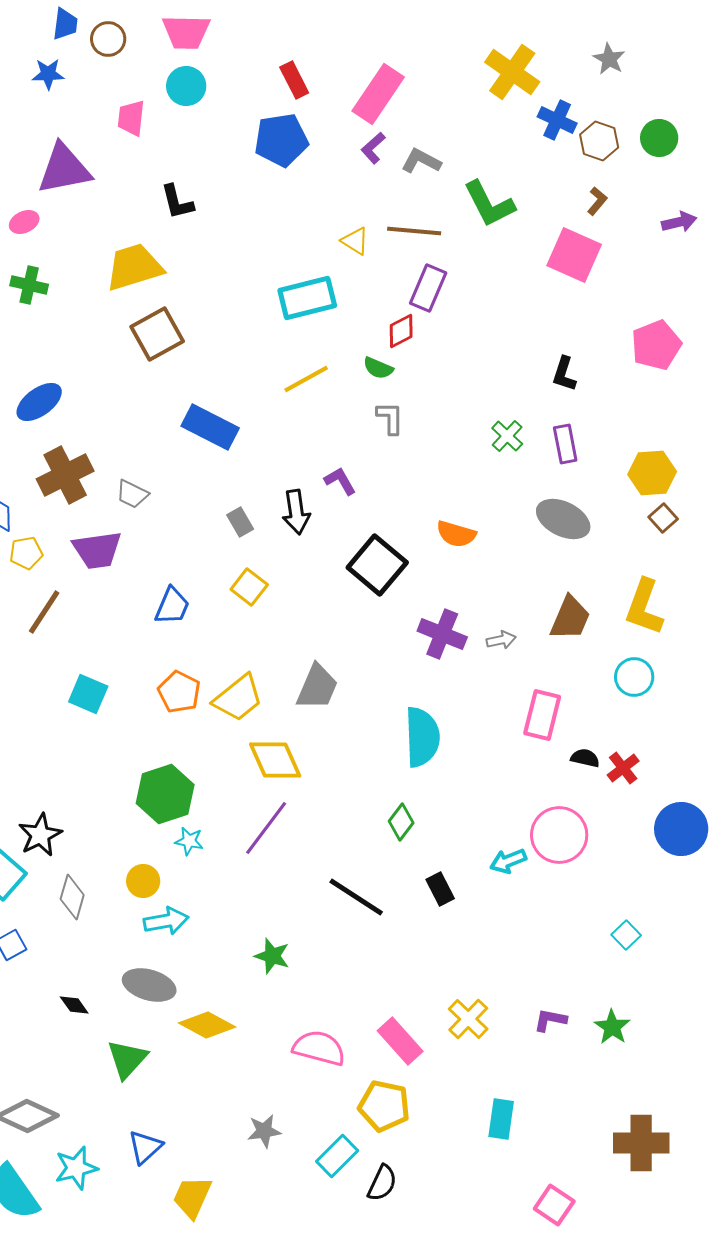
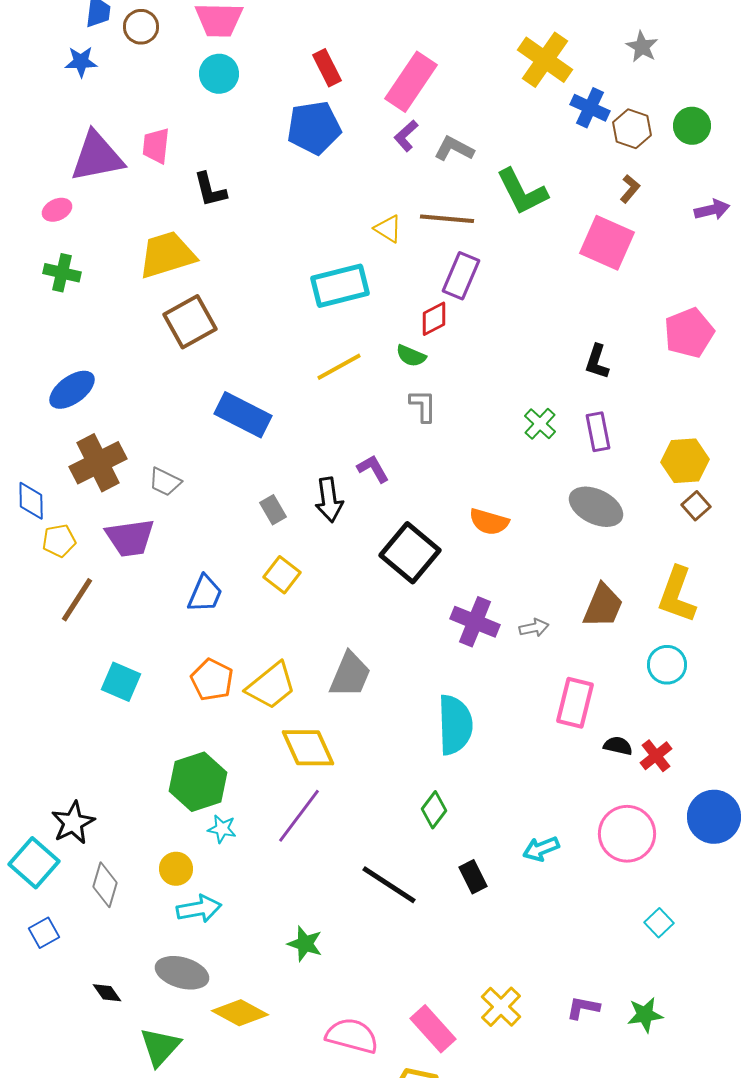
pink trapezoid: (131, 118) -> (156, 146), moved
pink circle: (559, 835) -> (627, 834), moved
green star: (612, 1027) -> (645, 1015), turned 30

